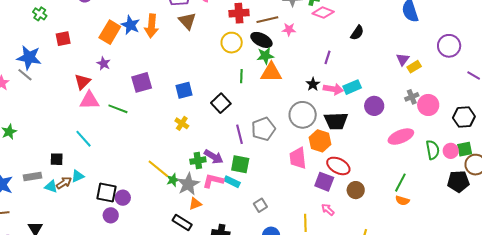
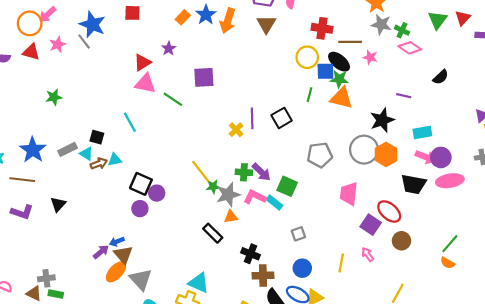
orange rectangle: (110, 32) -> (183, 17), size x0.6
purple line: (327, 57) -> (404, 96), turned 72
black star: (313, 84) -> (382, 120), size x1.6
pink arrow: (333, 89) -> (426, 157), moved
blue square: (184, 90) -> (325, 71), moved
black trapezoid: (336, 121) -> (413, 184), moved
purple line: (240, 134) -> (252, 118), moved
pink ellipse: (401, 137) -> (450, 181), moved
orange hexagon: (320, 141) -> (386, 154), moved
gray rectangle: (33, 177) -> (68, 149), turned -30
cyan triangle: (51, 187) -> (86, 154), moved

